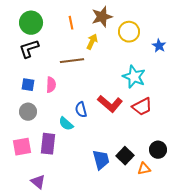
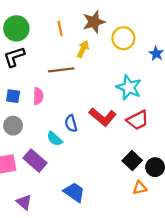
purple rectangle: (48, 144) -> (35, 161), turned -55
black square: (125, 156) -> (132, 161), moved
blue trapezoid: (101, 160) -> (74, 192), moved, turned -40

